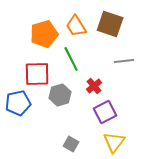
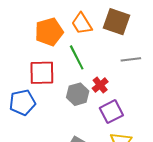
gray hexagon: (60, 95) -> (78, 94), moved

